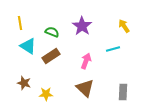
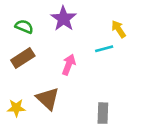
yellow arrow: (124, 26) -> (119, 29), moved
brown triangle: (85, 88) -> (48, 99), moved
gray rectangle: (123, 92) -> (103, 113), moved

